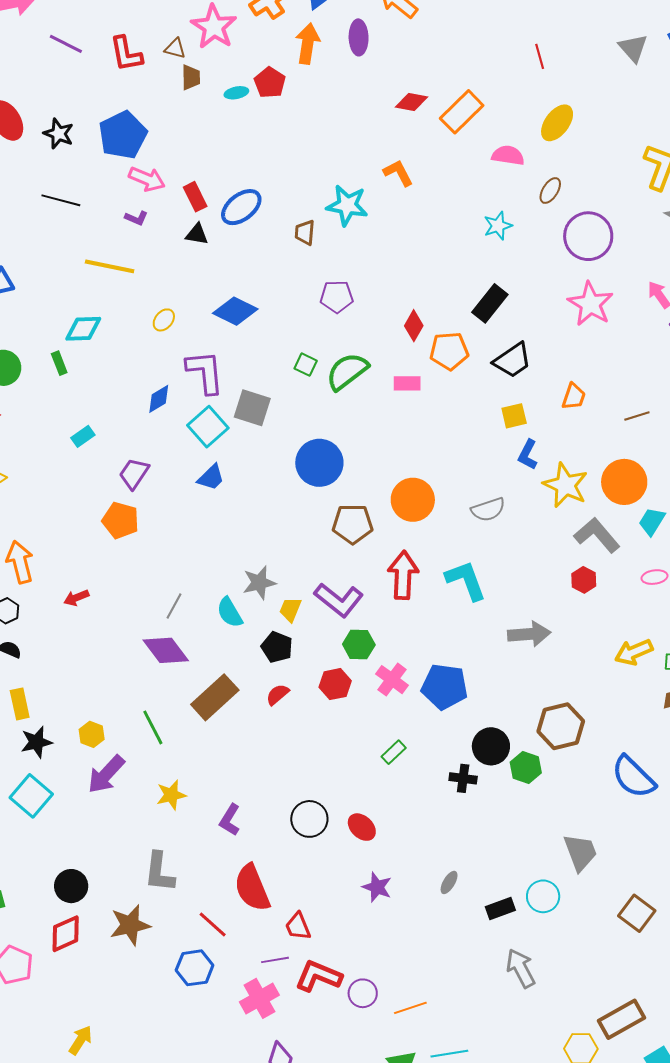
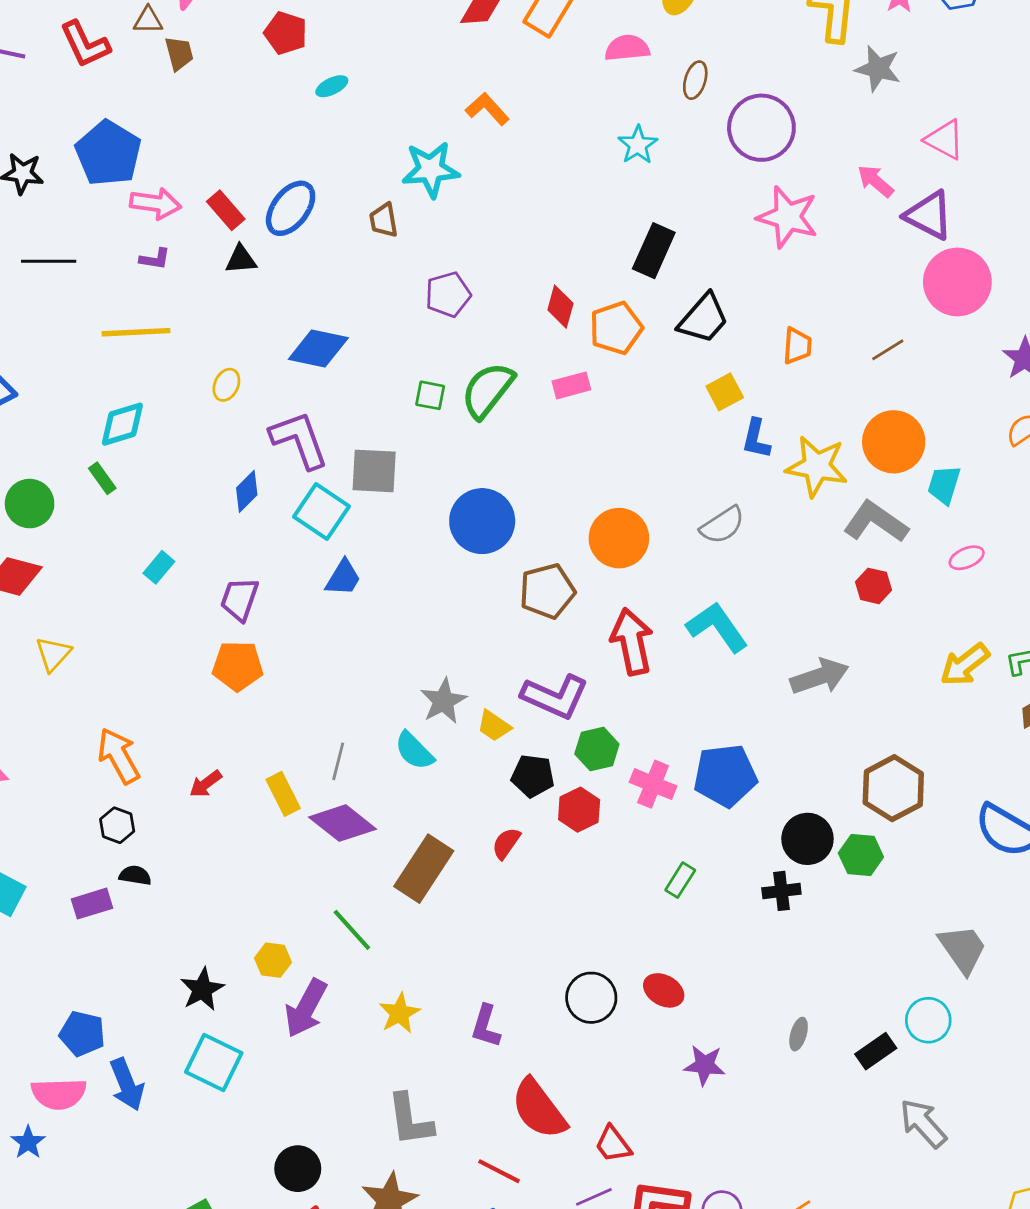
cyan ellipse: (236, 93) -> (332, 86), moved
yellow trapezoid: (290, 609) -> (494, 726), turned -64
black pentagon: (277, 647) -> (533, 776), moved
yellow rectangle: (20, 704) -> (283, 794), moved

